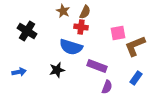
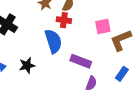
blue semicircle: (71, 47) -> (53, 41), turned -125
black star: (57, 70) -> (27, 65), moved

